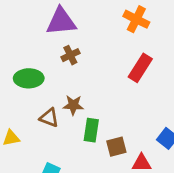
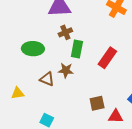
red rectangle: (140, 68) -> (107, 58), moved
green rectangle: (91, 130) -> (77, 49), moved

